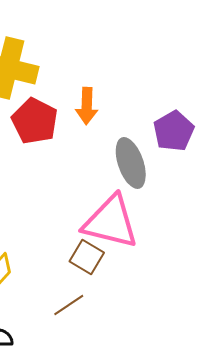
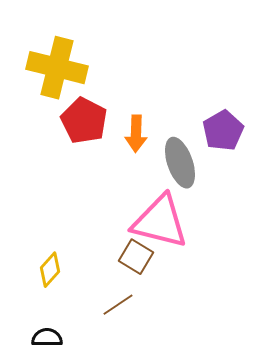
orange arrow: (87, 106) -> (136, 134), moved

